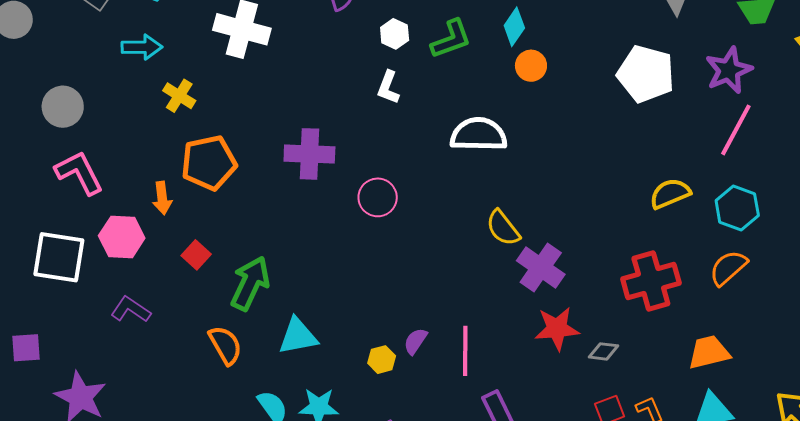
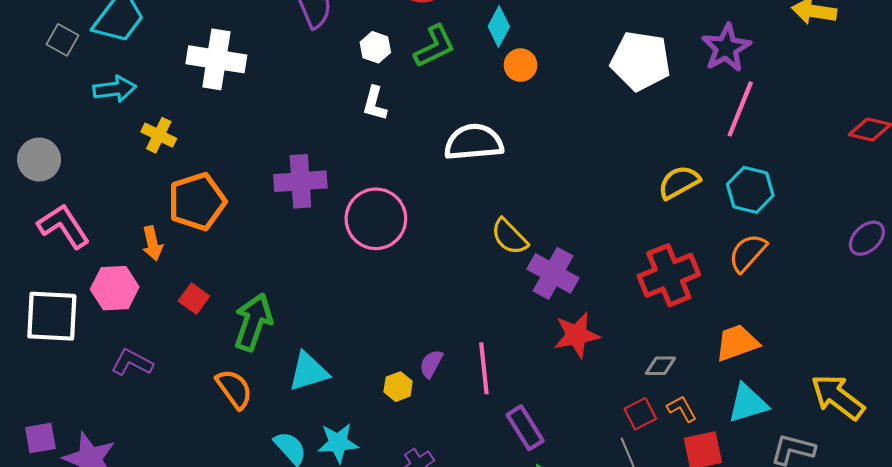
pink circle: (378, 197) -> (376, 219), size x1.5
purple square: (26, 348) -> (40, 438), moved
gray diamond: (604, 351) -> (660, 366), moved

